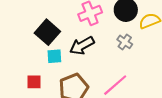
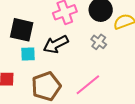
black square: (47, 32) -> (22, 30), turned -30

